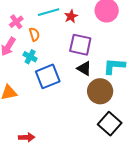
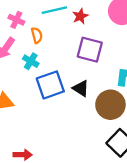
pink cross: (16, 22) -> (16, 20), turned -32
black triangle: (84, 68) -> (81, 88), moved

